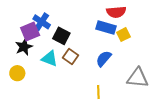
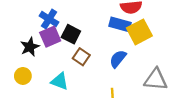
purple square: (30, 31) -> (50, 37), moved
yellow square: (123, 35) -> (139, 32), size x1.6
cyan triangle: (50, 58) -> (60, 81), moved

